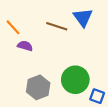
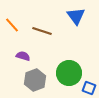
brown line: (57, 26) -> (42, 31), moved
purple semicircle: (25, 46) -> (23, 56), moved

